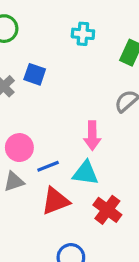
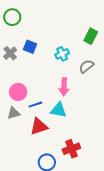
cyan cross: (83, 34) -> (62, 54), moved, turned -32
red cross: (107, 210) -> (71, 149), moved, turned 30

